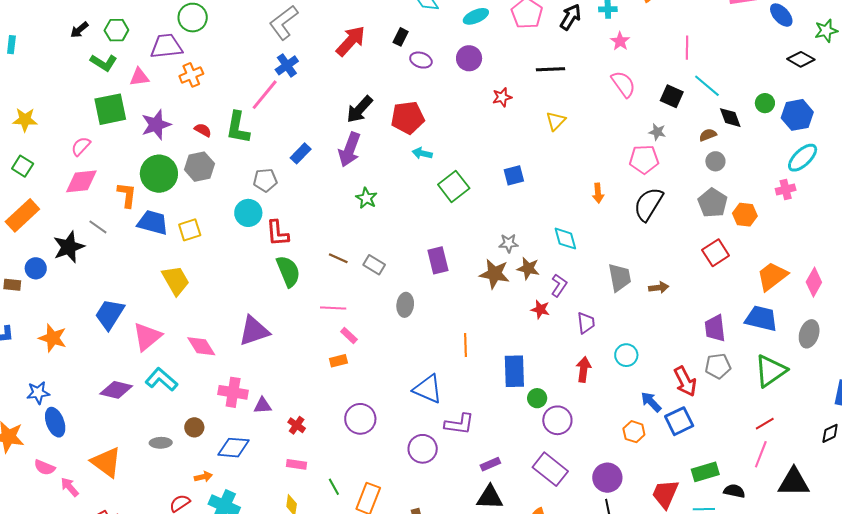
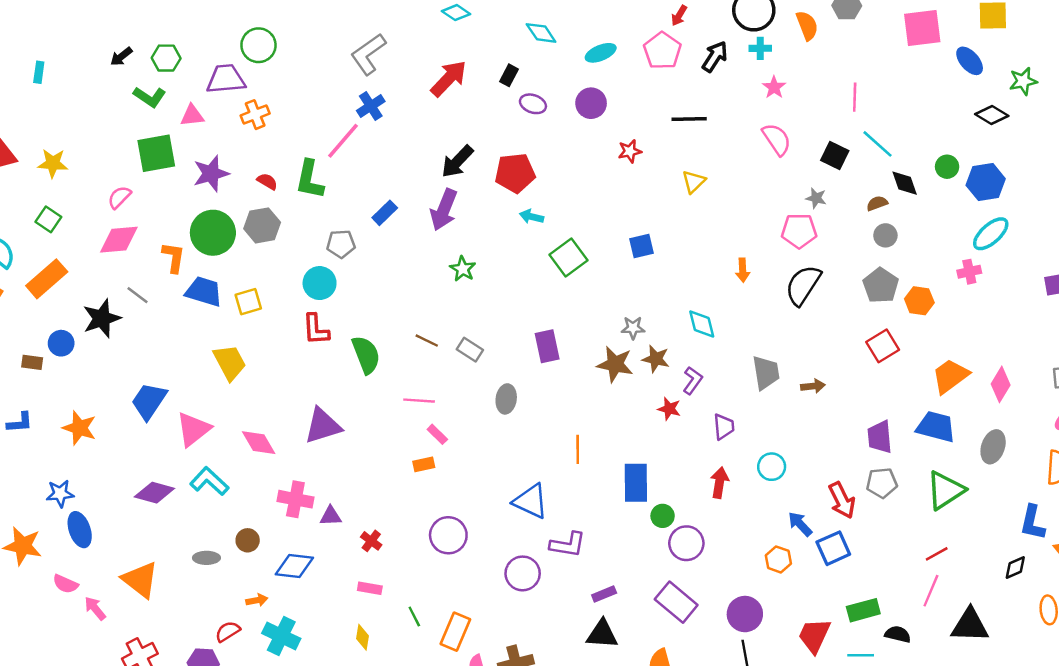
red L-shape: (277, 233) -> (316, 329), moved

